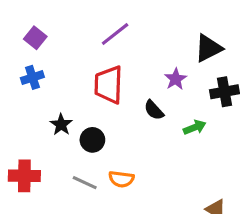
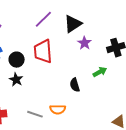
black triangle: (208, 48) -> (73, 24), moved
black semicircle: (154, 110) -> (75, 85), moved, turned 32
black circle: (92, 140) -> (17, 60), moved

